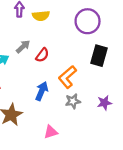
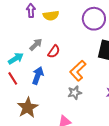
blue arrow: (42, 91) -> (38, 76), moved
gray star: (73, 101) -> (75, 93), moved

